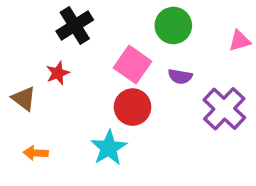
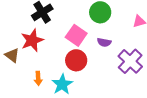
red star: (58, 73) -> (32, 40), size x1.6
orange arrow: (36, 153) -> (38, 78), moved, turned -96

